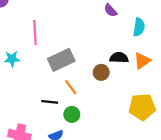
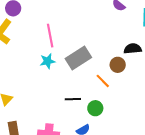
cyan star: (12, 59) -> (48, 61), moved
orange line: (71, 87) -> (103, 81), moved

